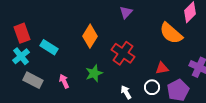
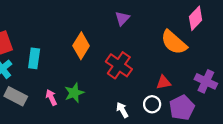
cyan rectangle: (49, 47) -> (34, 58), turned 66
green star: (94, 73) -> (74, 93), moved

